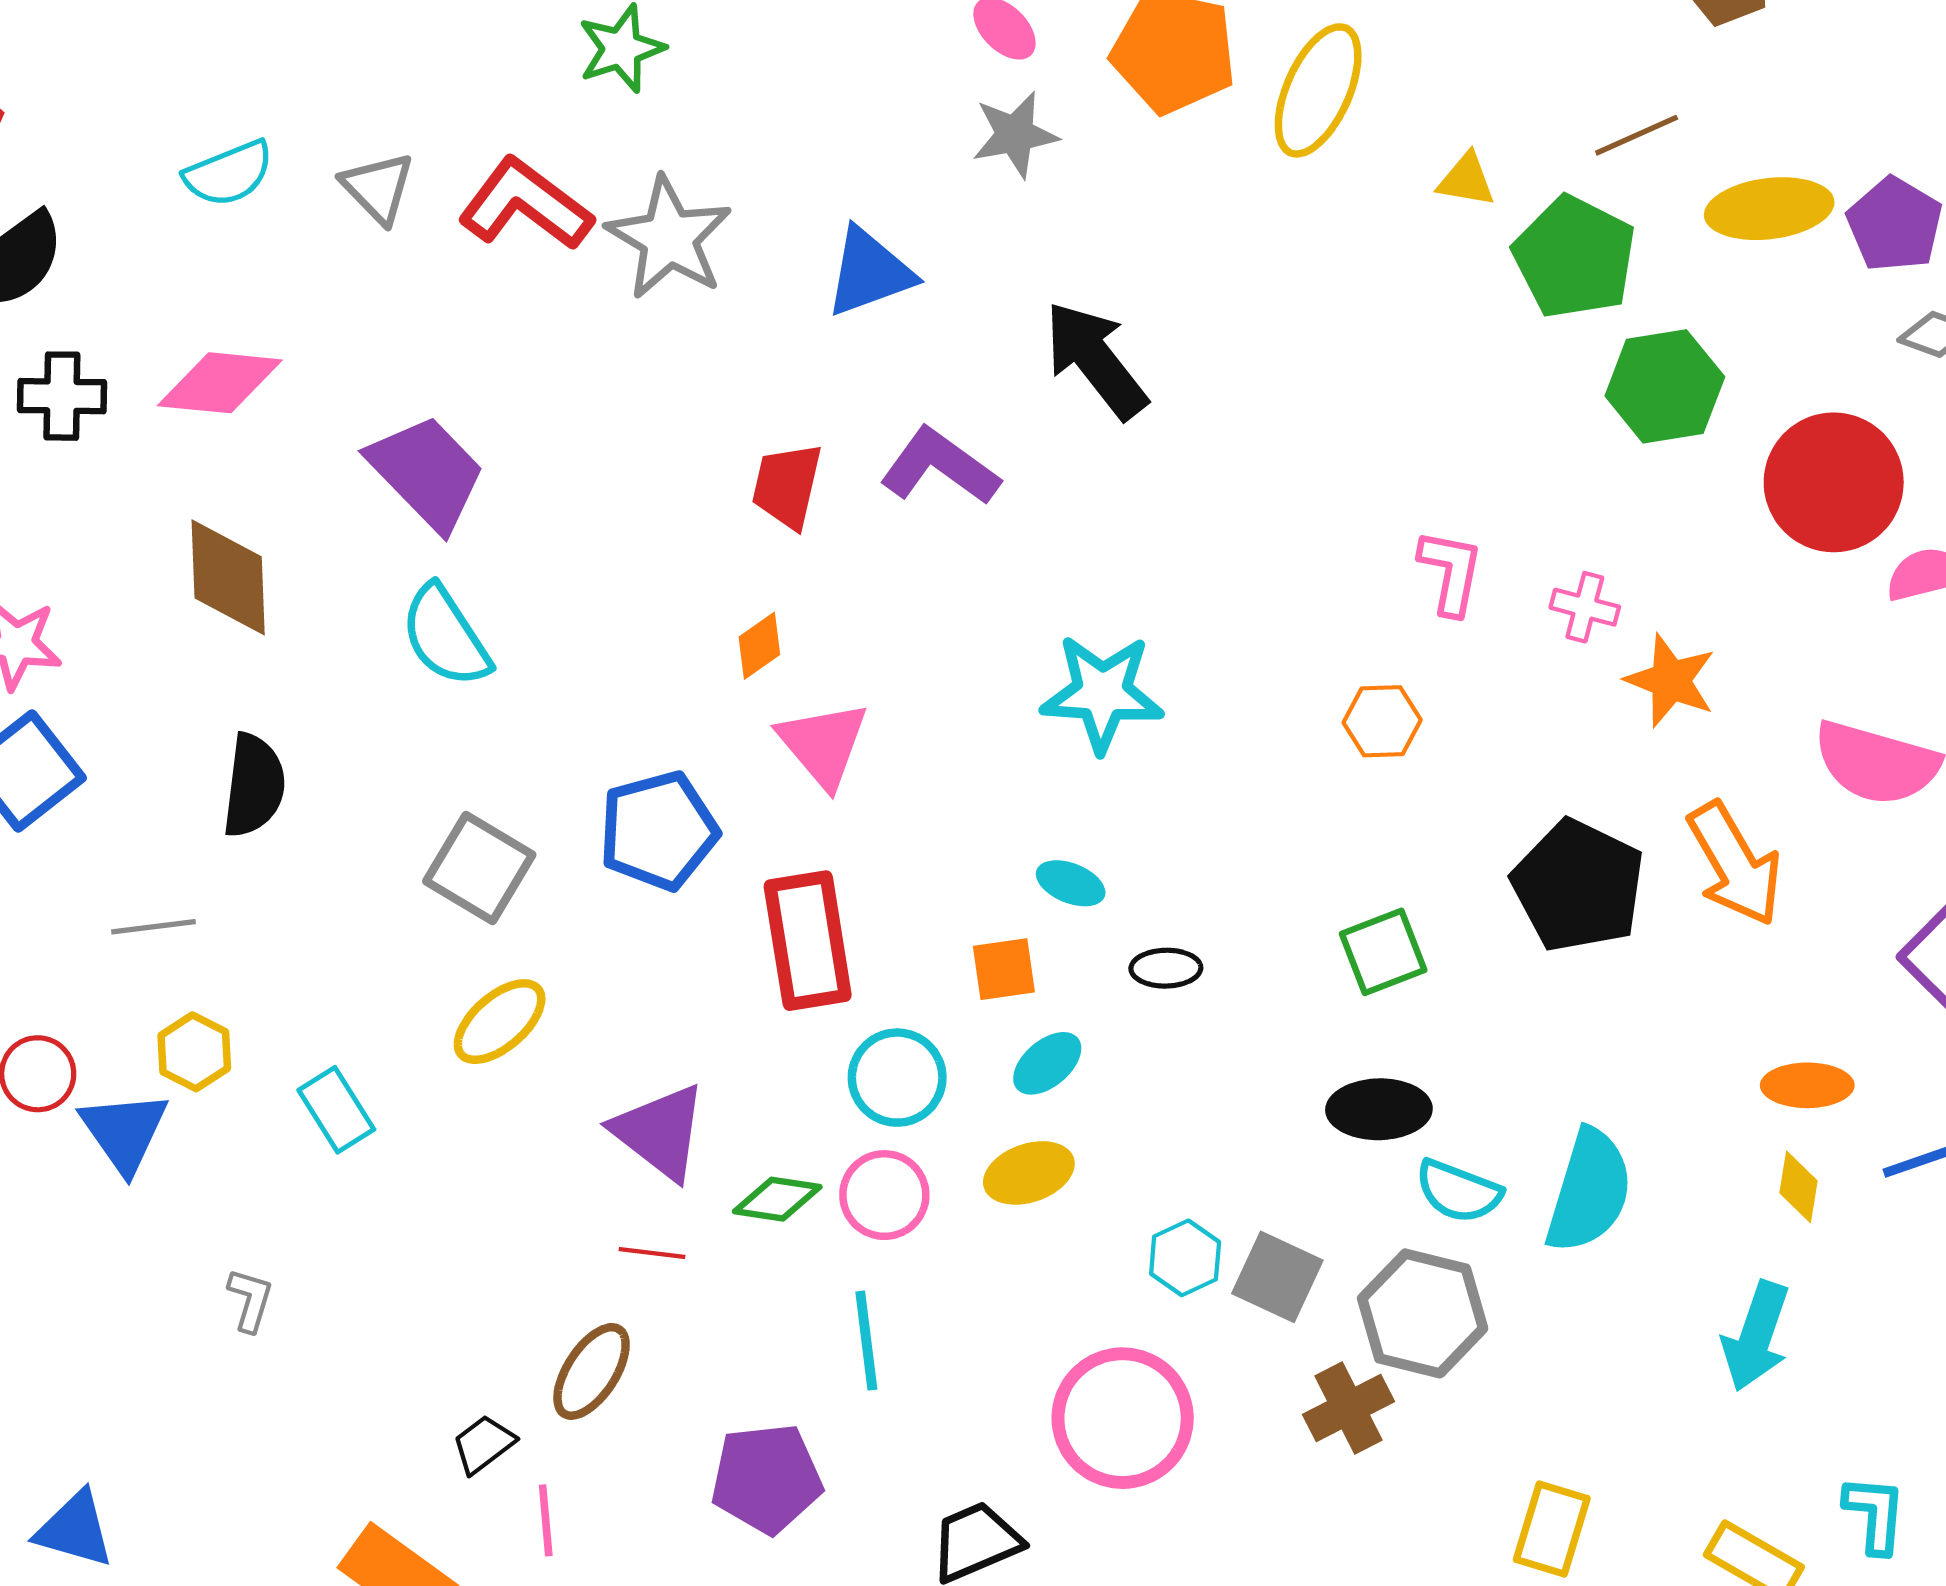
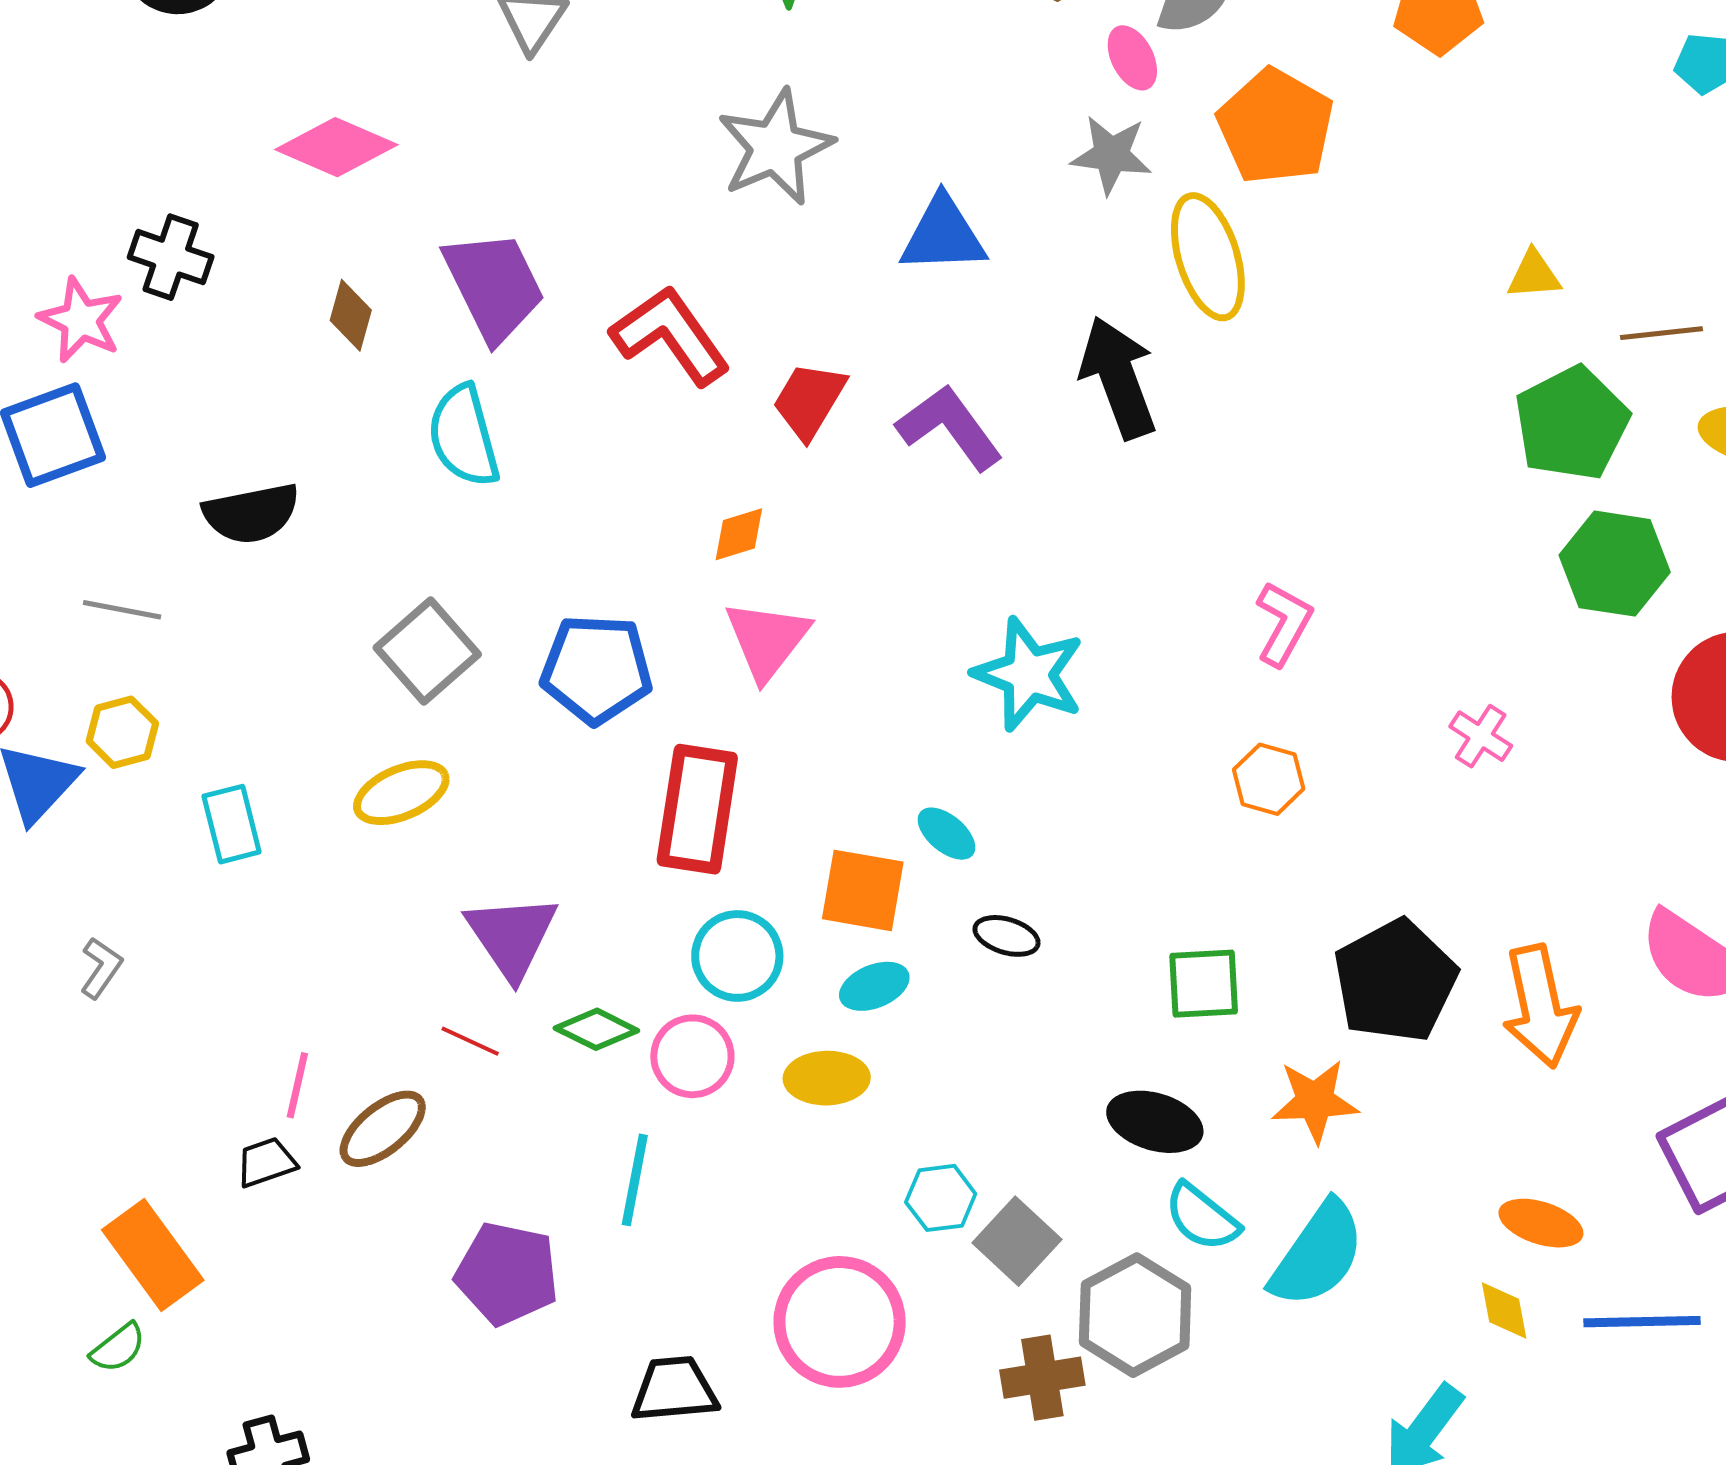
yellow ellipse: (1318, 90) -> (1208, 257), moved, turned -59
yellow triangle: (1466, 180) -> (1534, 275), moved, turned -32
red L-shape: (525, 204) -> (670, 335), moved
black cross: (62, 396) -> (171, 257), moved
pink L-shape: (1451, 572) -> (1284, 624), moved
brown diamond: (228, 577) -> (351, 315), moved, size x0.6
orange star: (1671, 681) -> (1315, 1101), moved, turned 30
black semicircle: (254, 786) -> (251, 513), turned 54
orange square: (1004, 969) -> (863, 890), size x1.4
yellow diamond: (1798, 1187) -> (1504, 1310), turned -38
pink line: (546, 1520) -> (297, 1085), moved

